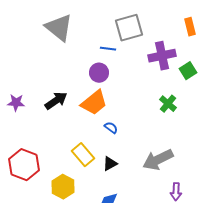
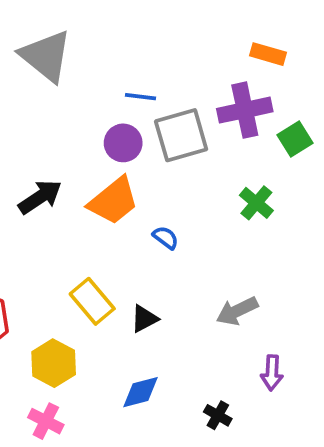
orange rectangle: (190, 27) -> (268, 54), moved, turned -60
gray square: (129, 28) -> (181, 135), moved
blue semicircle: (111, 128) -> (166, 238), moved
gray arrow: (158, 160) -> (237, 311), size x0.7

